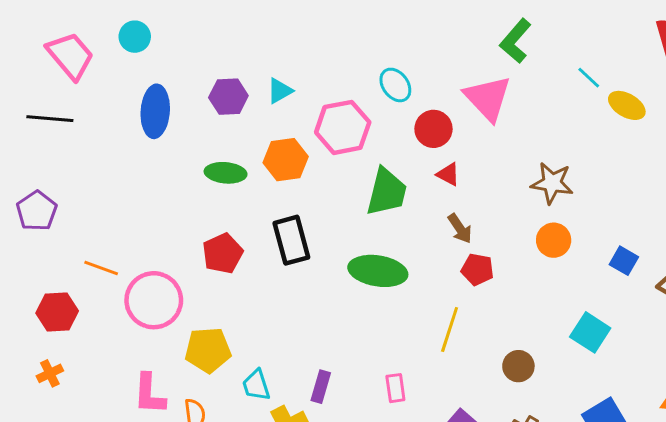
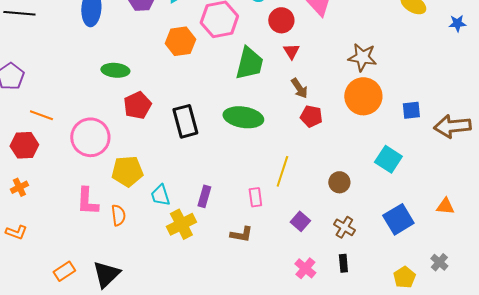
green ellipse: (226, 173) -> (115, 70), moved
red triangle: (448, 174) -> (291, 51), turned 30
black rectangle: (291, 240) -> (185, 121), moved
orange circle: (554, 240) -> (363, 96), size x1.6
blue square: (624, 261) -> (411, 110), turned -36
orange line: (101, 268) -> (41, 115), moved
yellow line: (450, 330) -> (282, 171), moved

